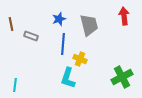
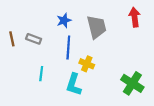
brown line: (11, 24) -> (12, 39), moved
green cross: (122, 77) -> (132, 83), turned -30
cyan line: (15, 85) -> (41, 74), moved

